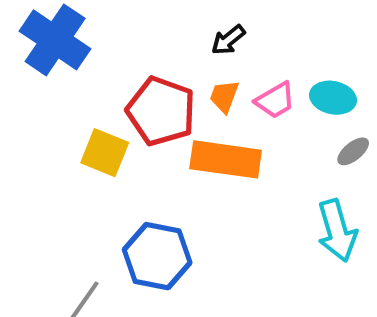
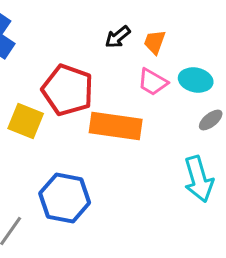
orange trapezoid: (224, 96) -> (155, 42), moved
pink trapezoid: (275, 100) -> (153, 82), turned 60

